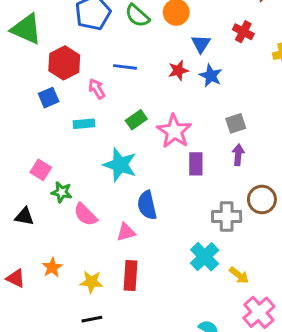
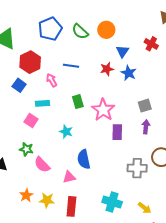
blue square: (49, 98) -> (19, 85), turned -32
green rectangle: (136, 120) -> (78, 102), turned -72
cyan star: (120, 165) -> (66, 132), size x0.6
pink square: (41, 170) -> (31, 120), moved
cyan cross: (205, 257) -> (112, 202), moved, turned -30
orange star: (52, 267) -> (26, 195), moved
yellow star: (91, 282) -> (47, 200), moved

